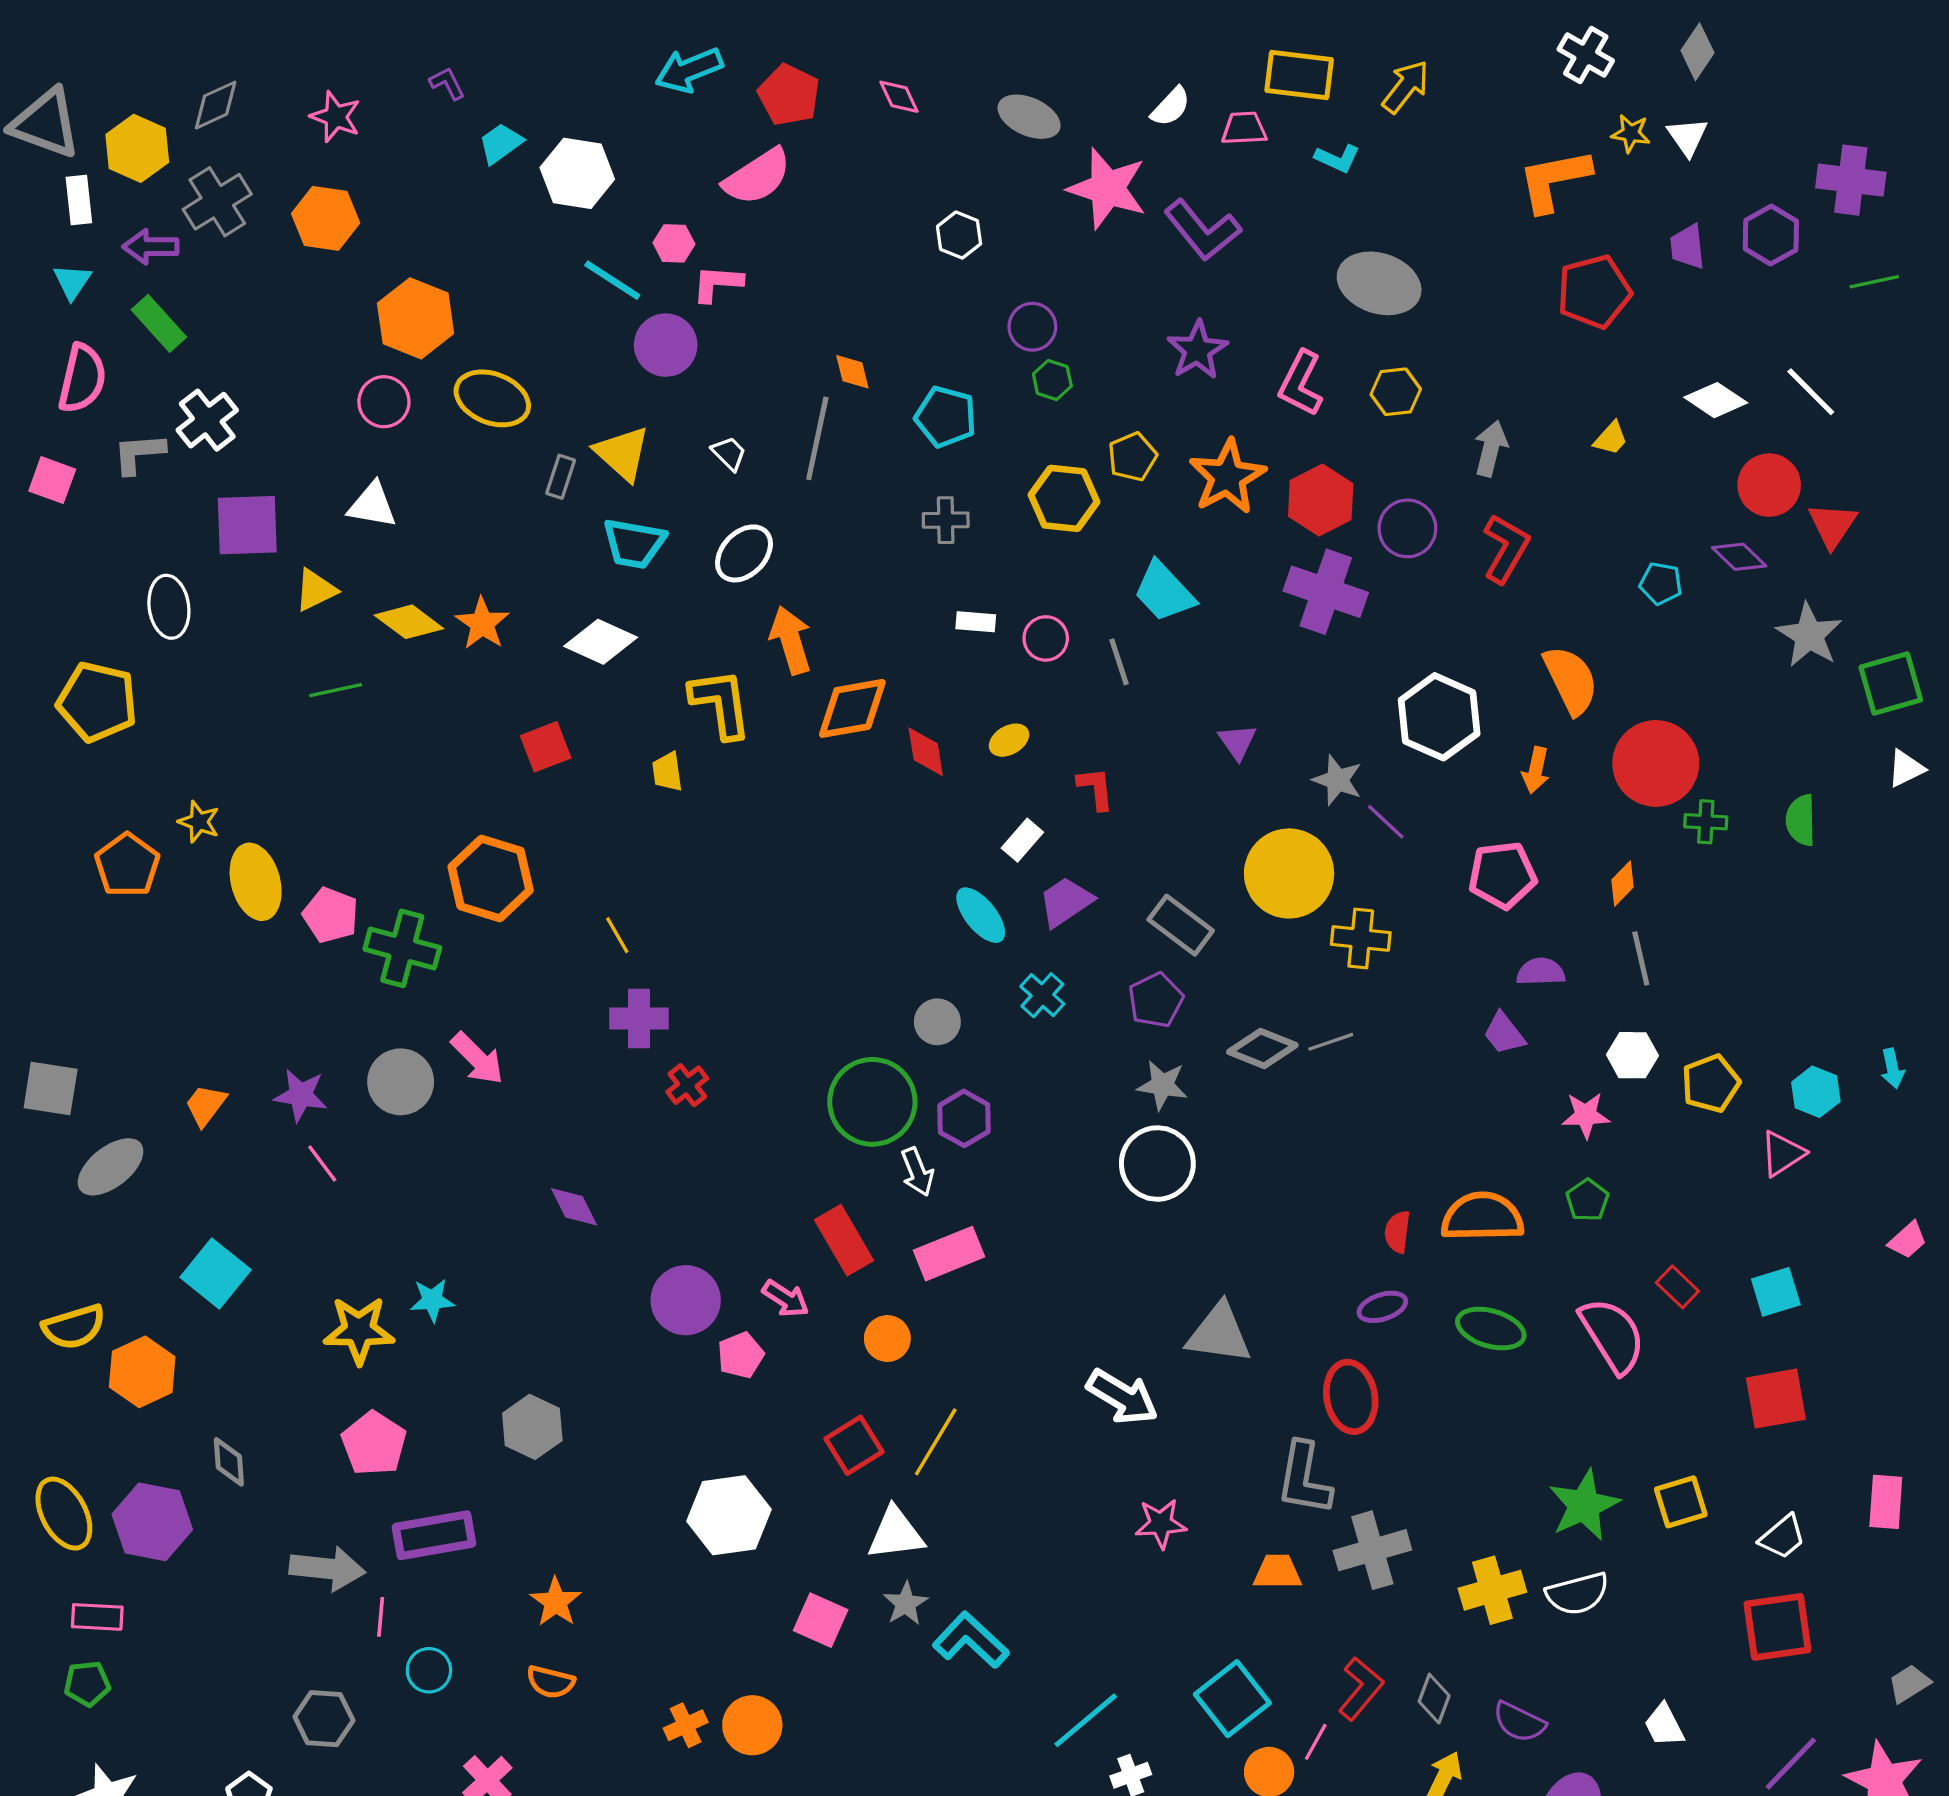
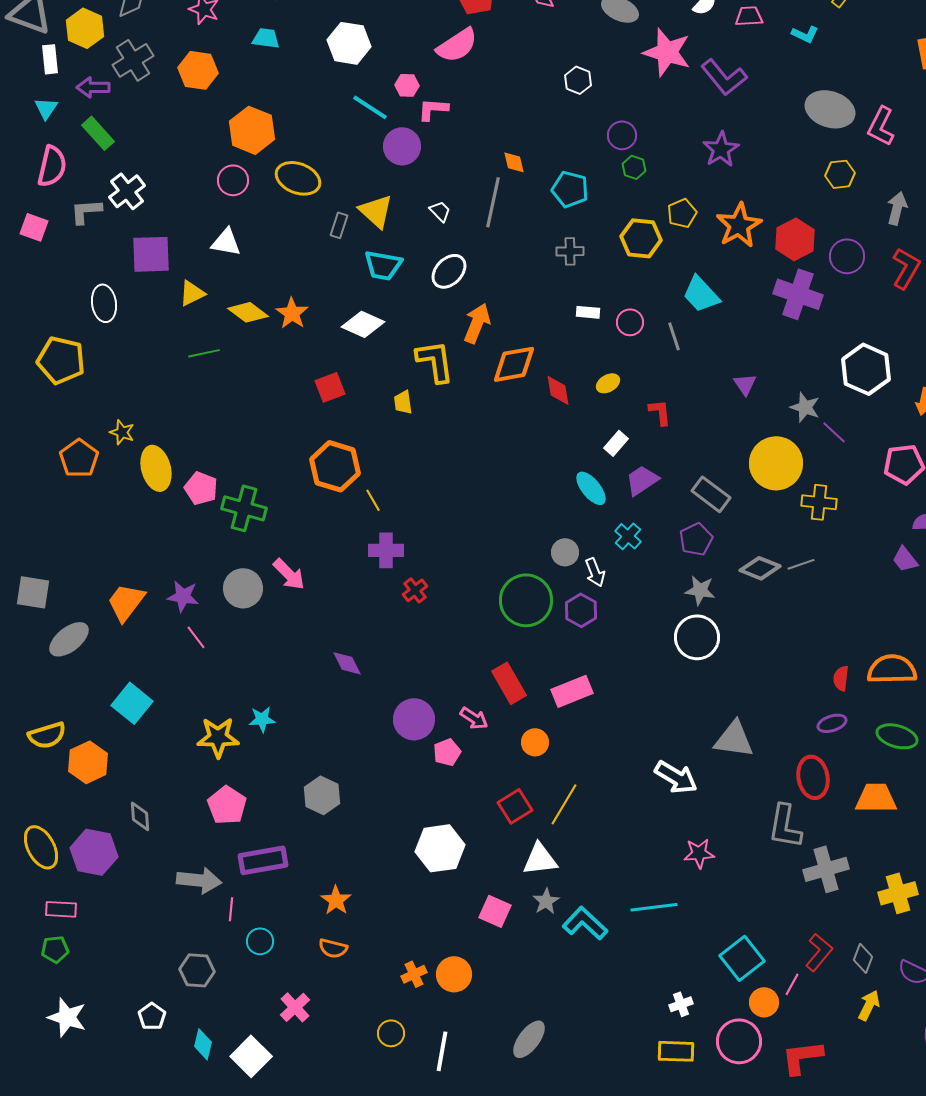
cyan trapezoid: (501, 143) -> (266, 38), moved, turned 44
pink L-shape: (1301, 383) -> (881, 126), moved
orange arrow: (791, 640) -> (477, 323), turned 39
orange hexagon: (491, 878) -> (335, 466), moved
orange trapezoid: (206, 1105) -> (126, 602), size x1.5
white arrow: (917, 1172) -> (595, 572), moved
orange trapezoid: (1277, 1572) -> (876, 798), moved, size x1.4
cyan line: (1086, 1720) -> (654, 907), moved, turned 33

